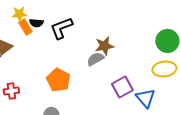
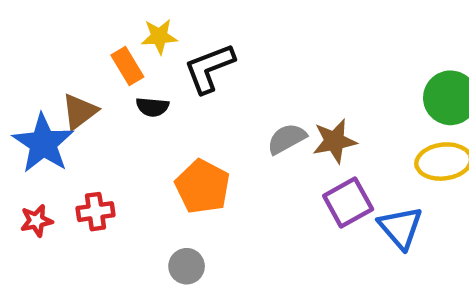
yellow star: (19, 14) -> (159, 36), moved
black semicircle: (36, 23) -> (152, 107), moved
brown star: (104, 46) -> (334, 141), moved

